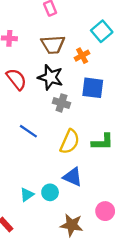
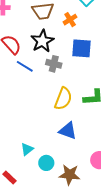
black star: (50, 77) -> (42, 41), turned 30
blue line: (28, 131) -> (25, 66), moved
cyan circle: (50, 192) -> (46, 163), moved

